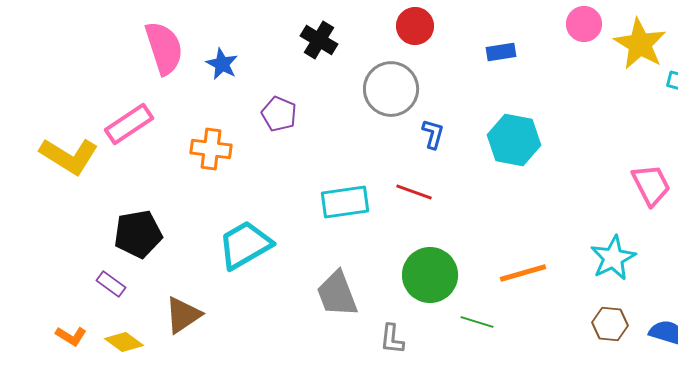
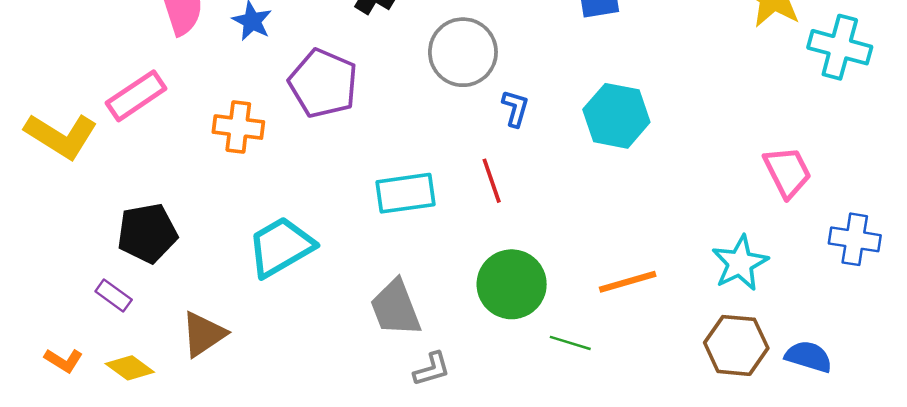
purple pentagon: (279, 114) -> (323, 83), size x1.6
red line: (414, 192) -> (492, 181), turned 51
brown hexagon: (610, 324) -> (736, 345), size x1.4
gray L-shape: (392, 339) -> (432, 369), moved, turned -112

